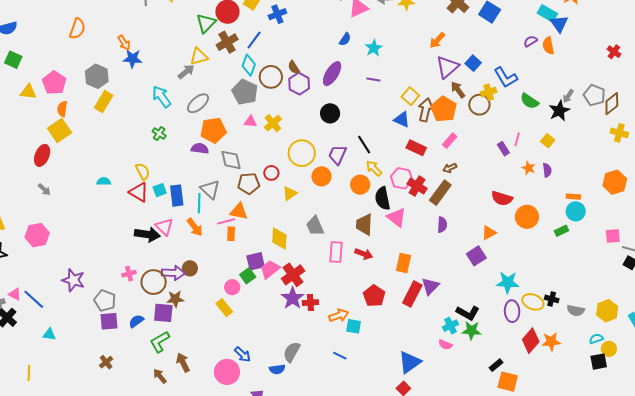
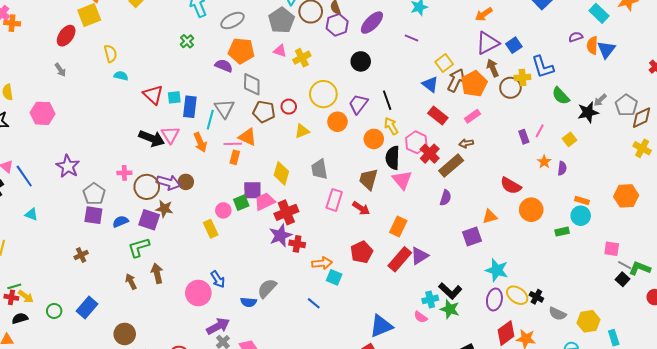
blue triangle: (559, 24) -> (606, 50), moved
yellow semicircle: (143, 171) -> (111, 54), moved

